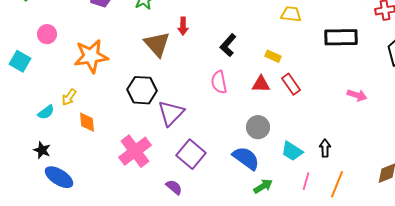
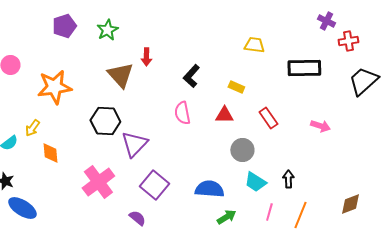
red rectangle: (291, 84) -> (268, 118), moved
gray circle: (258, 127) -> (242, 150), moved
blue semicircle: (246, 158) -> (209, 189), turned -32

